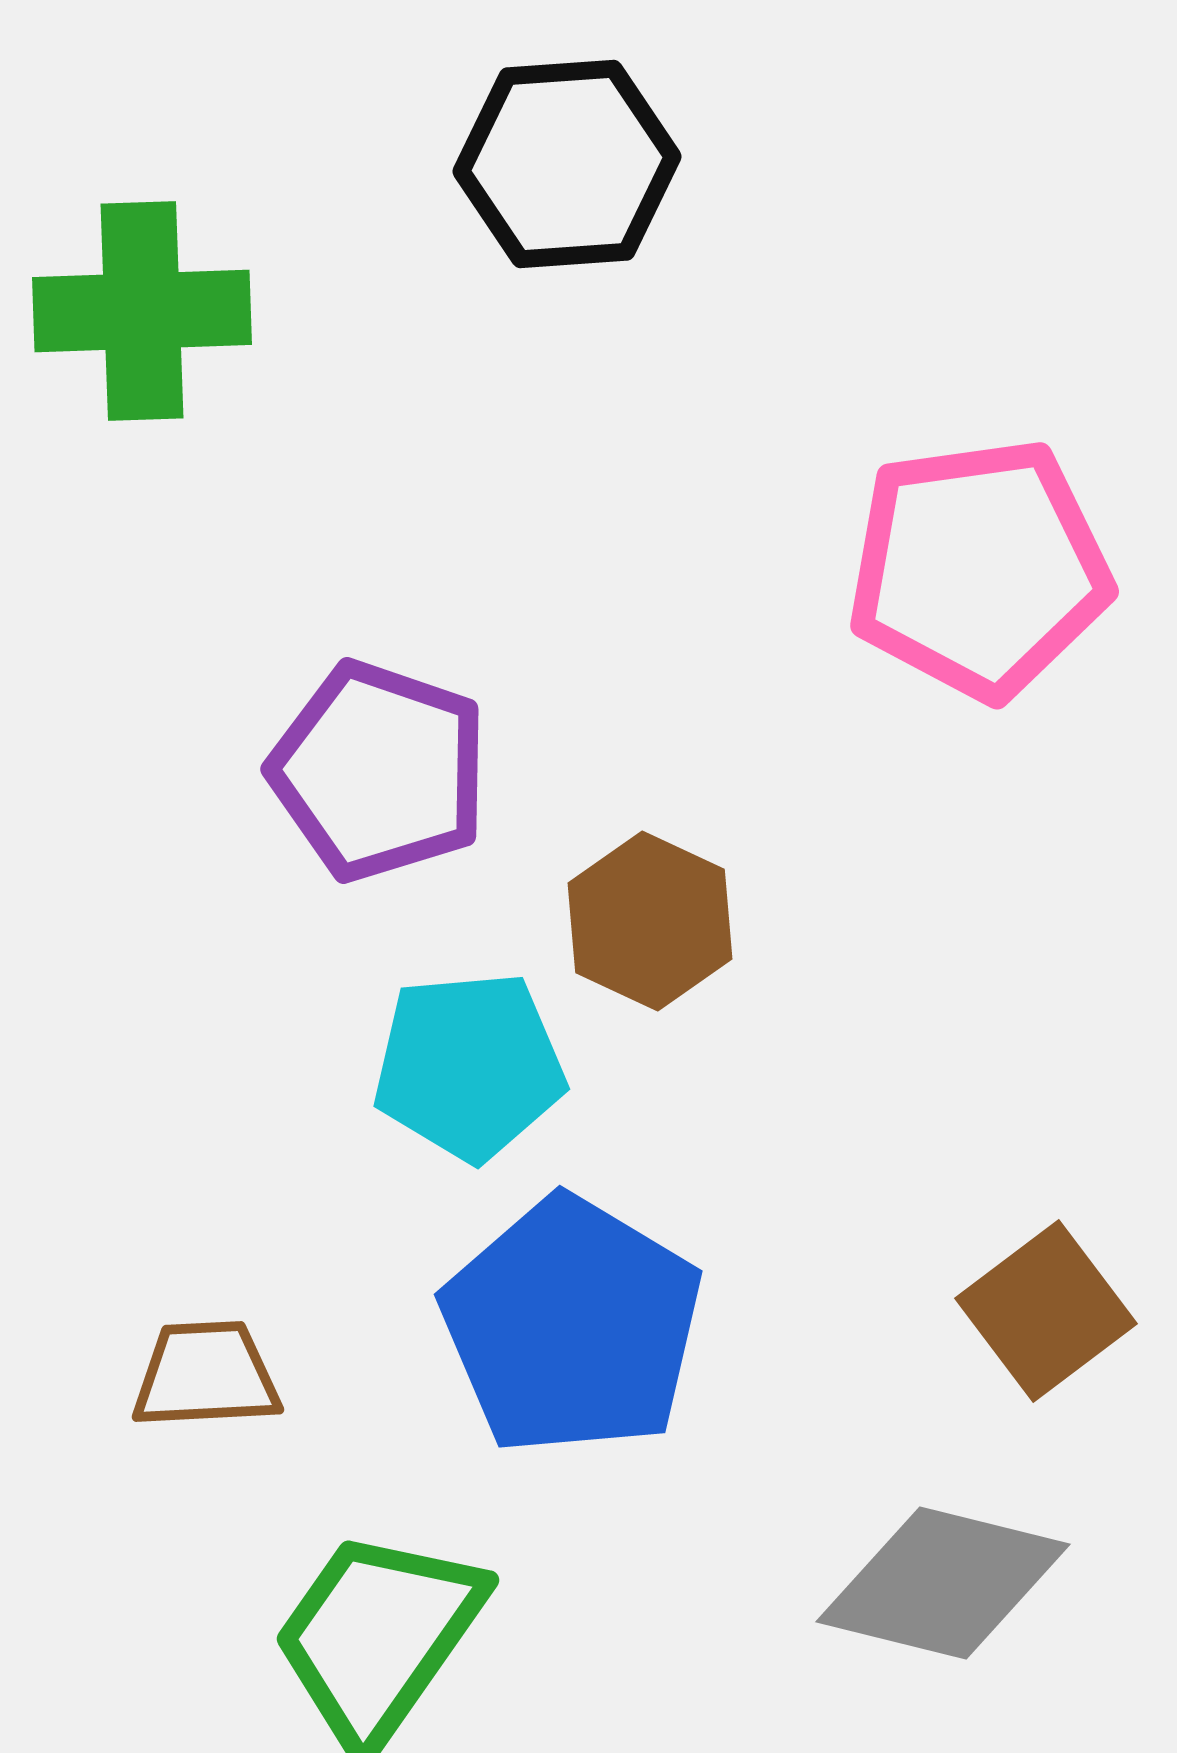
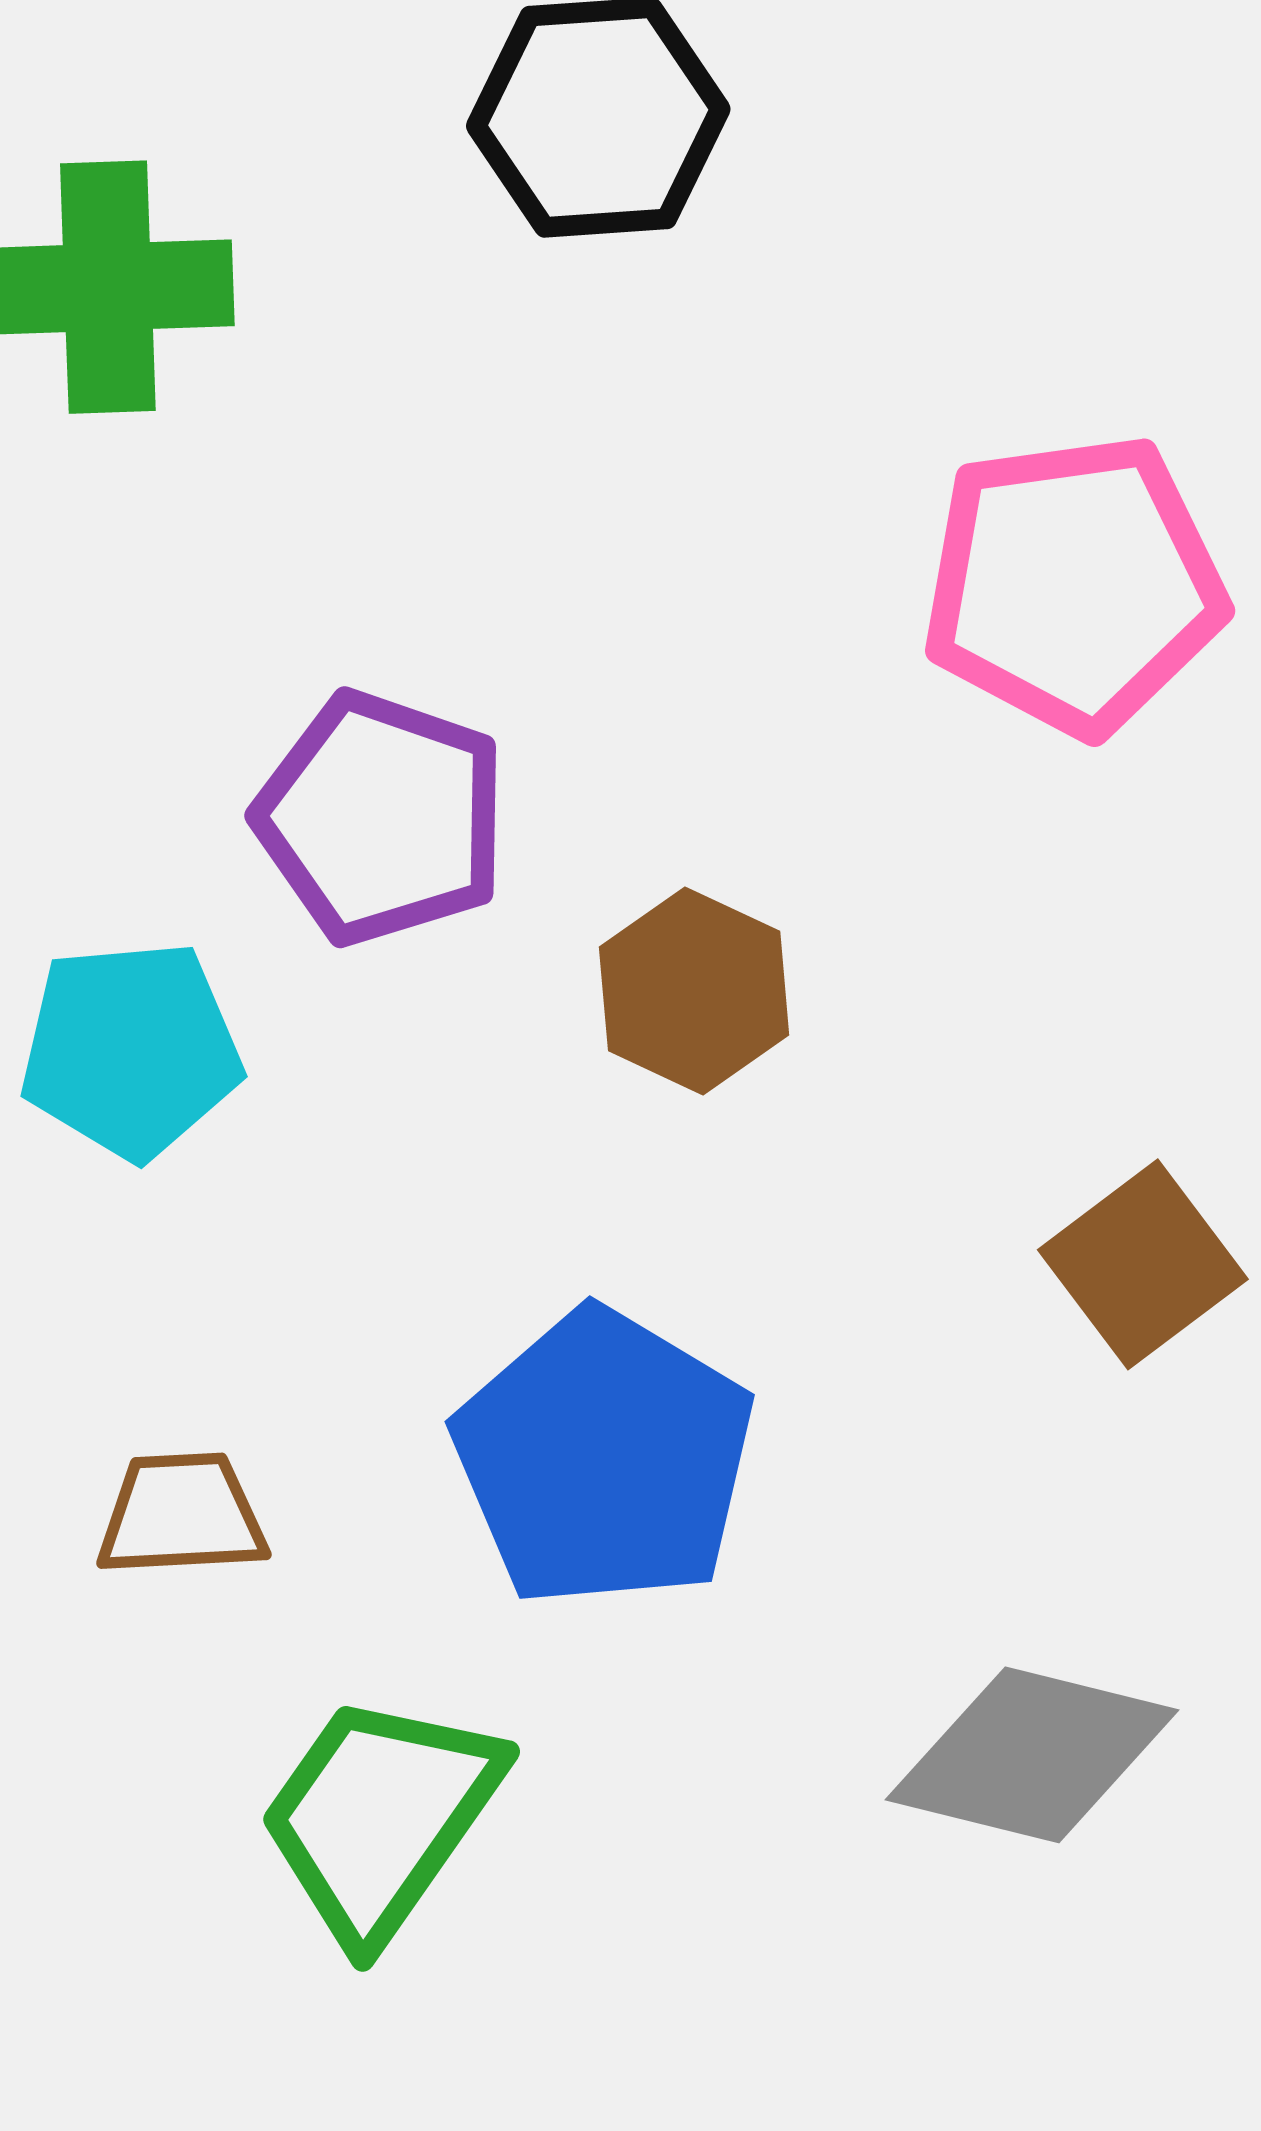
cyan pentagon: (469, 1066) -> (131, 1050), moved
brown square: (1046, 1311) -> (1143, 1264), moved

